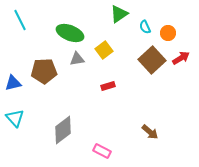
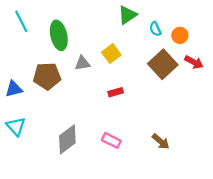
green ellipse: (70, 33) -> (59, 35), moved, turned 56
red arrow: (181, 58) -> (194, 62), turned 60
pink rectangle: (102, 151) -> (111, 140), moved

